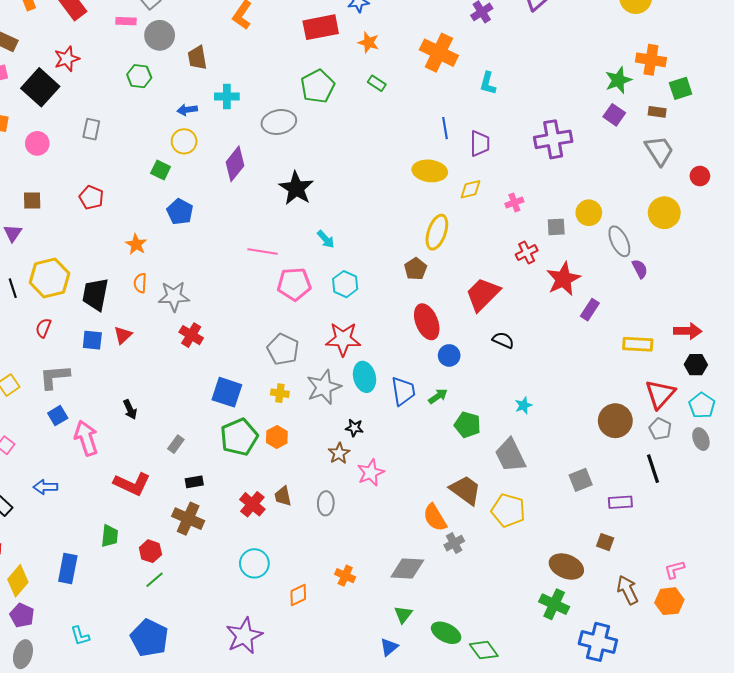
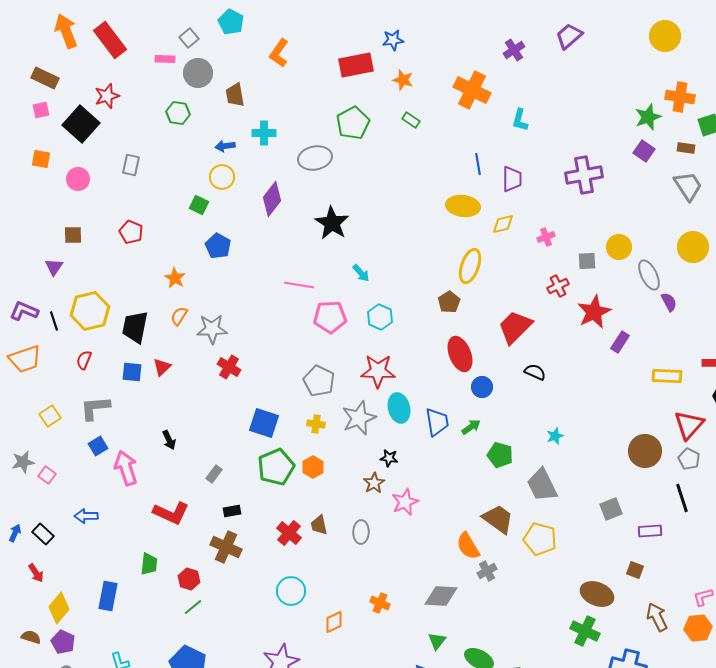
orange semicircle: (140, 283) -> (179, 316), turned 30

